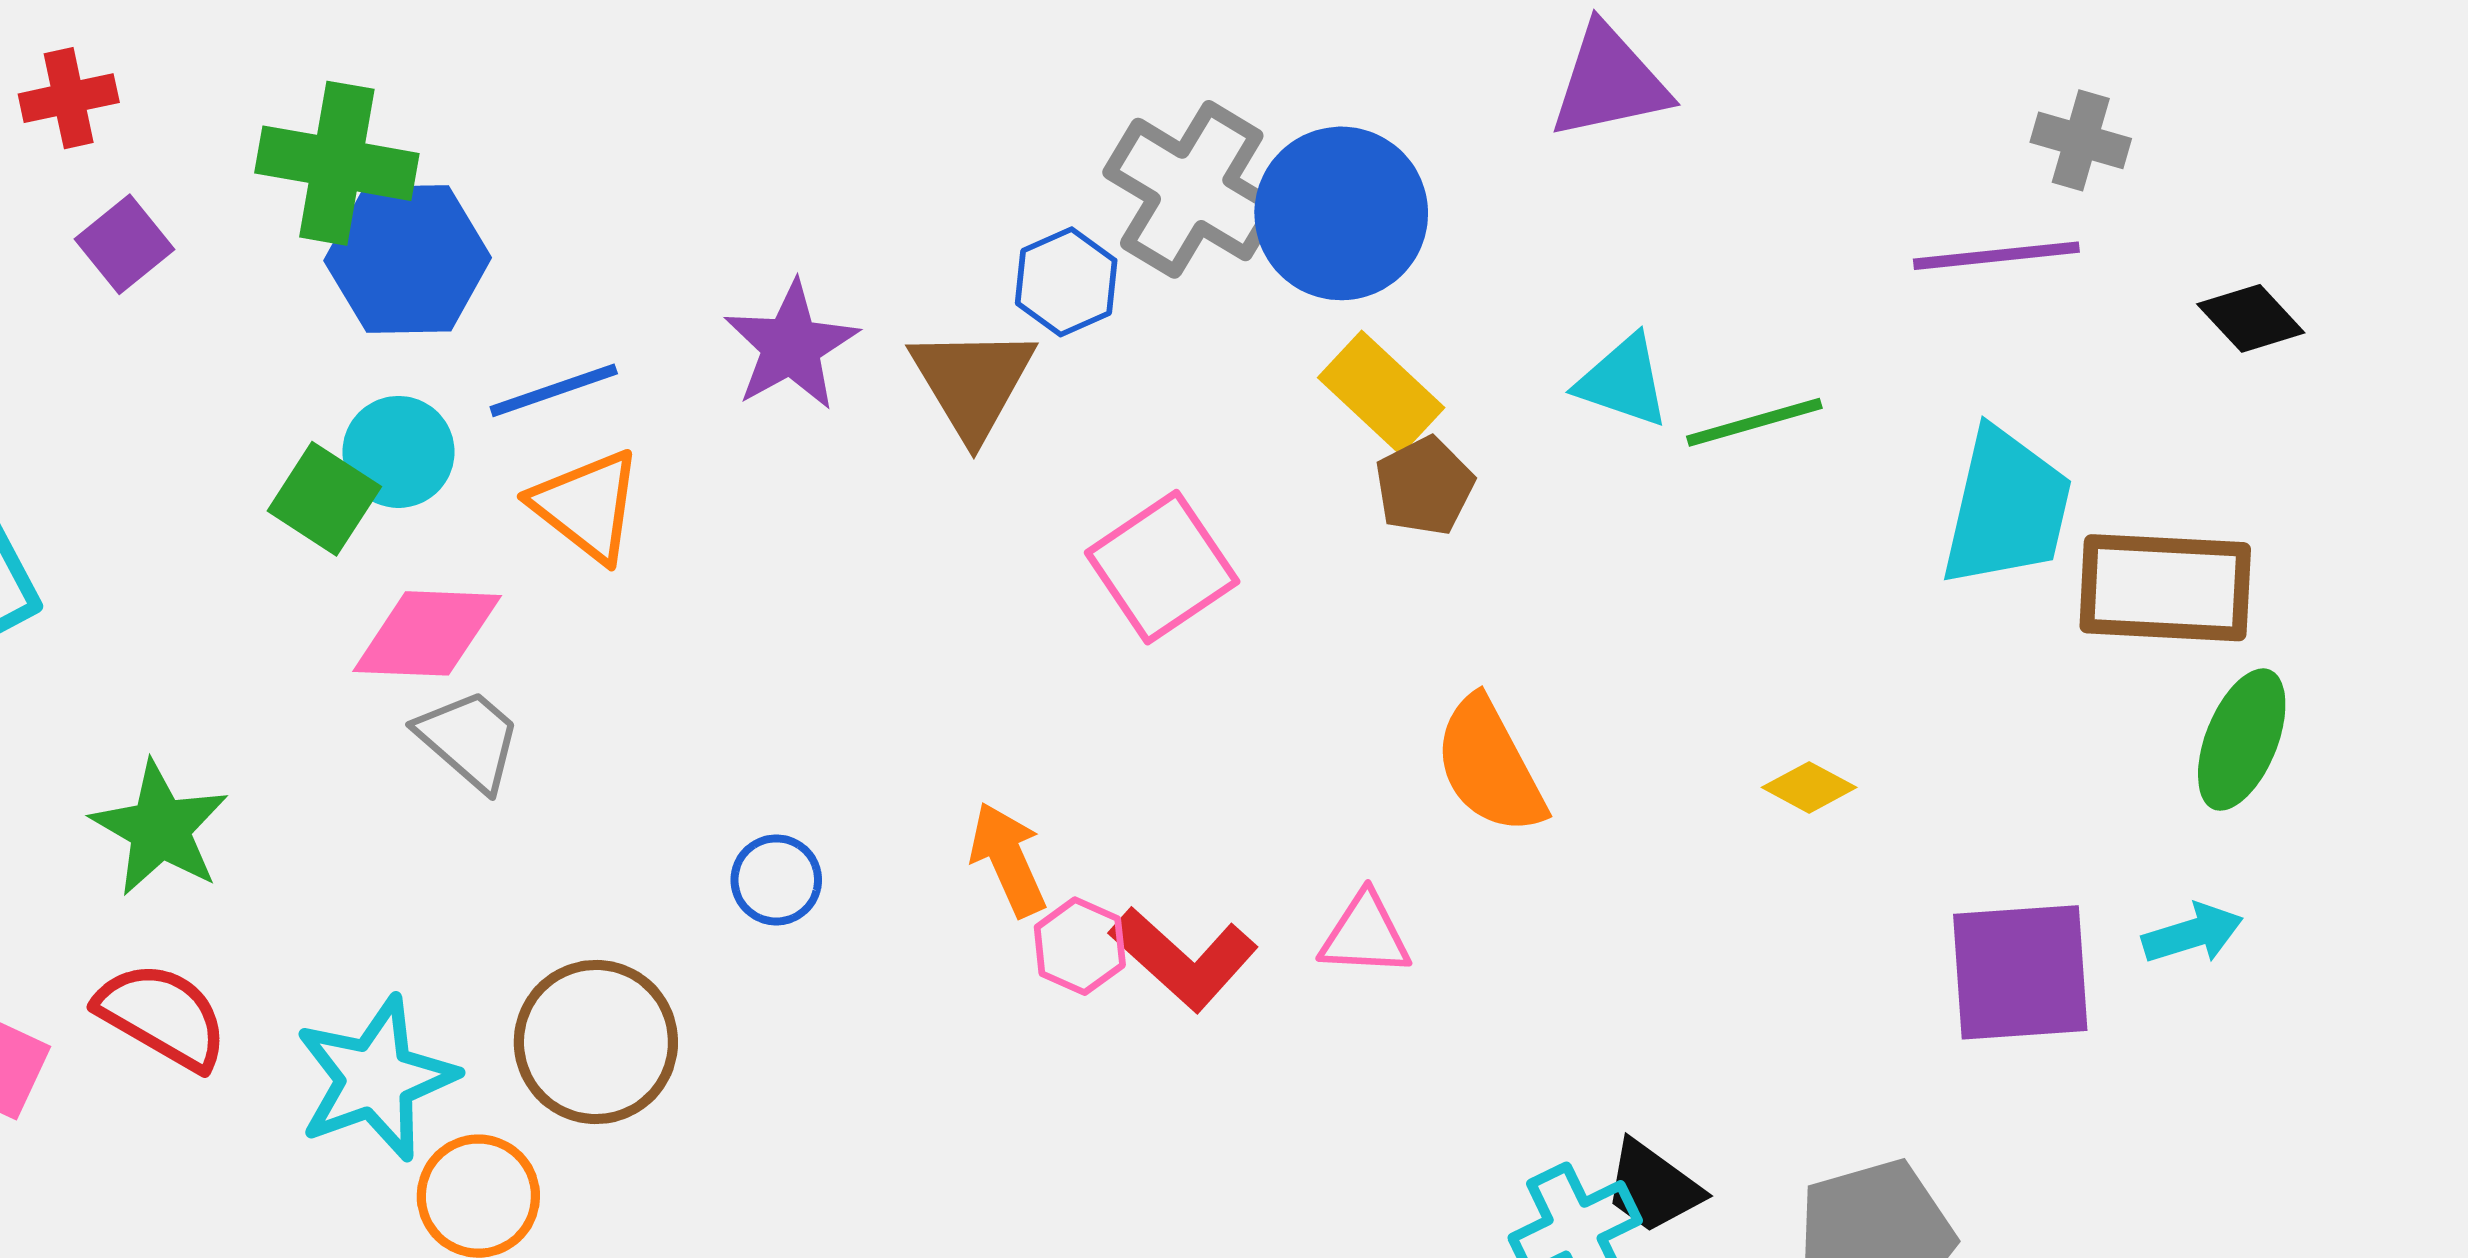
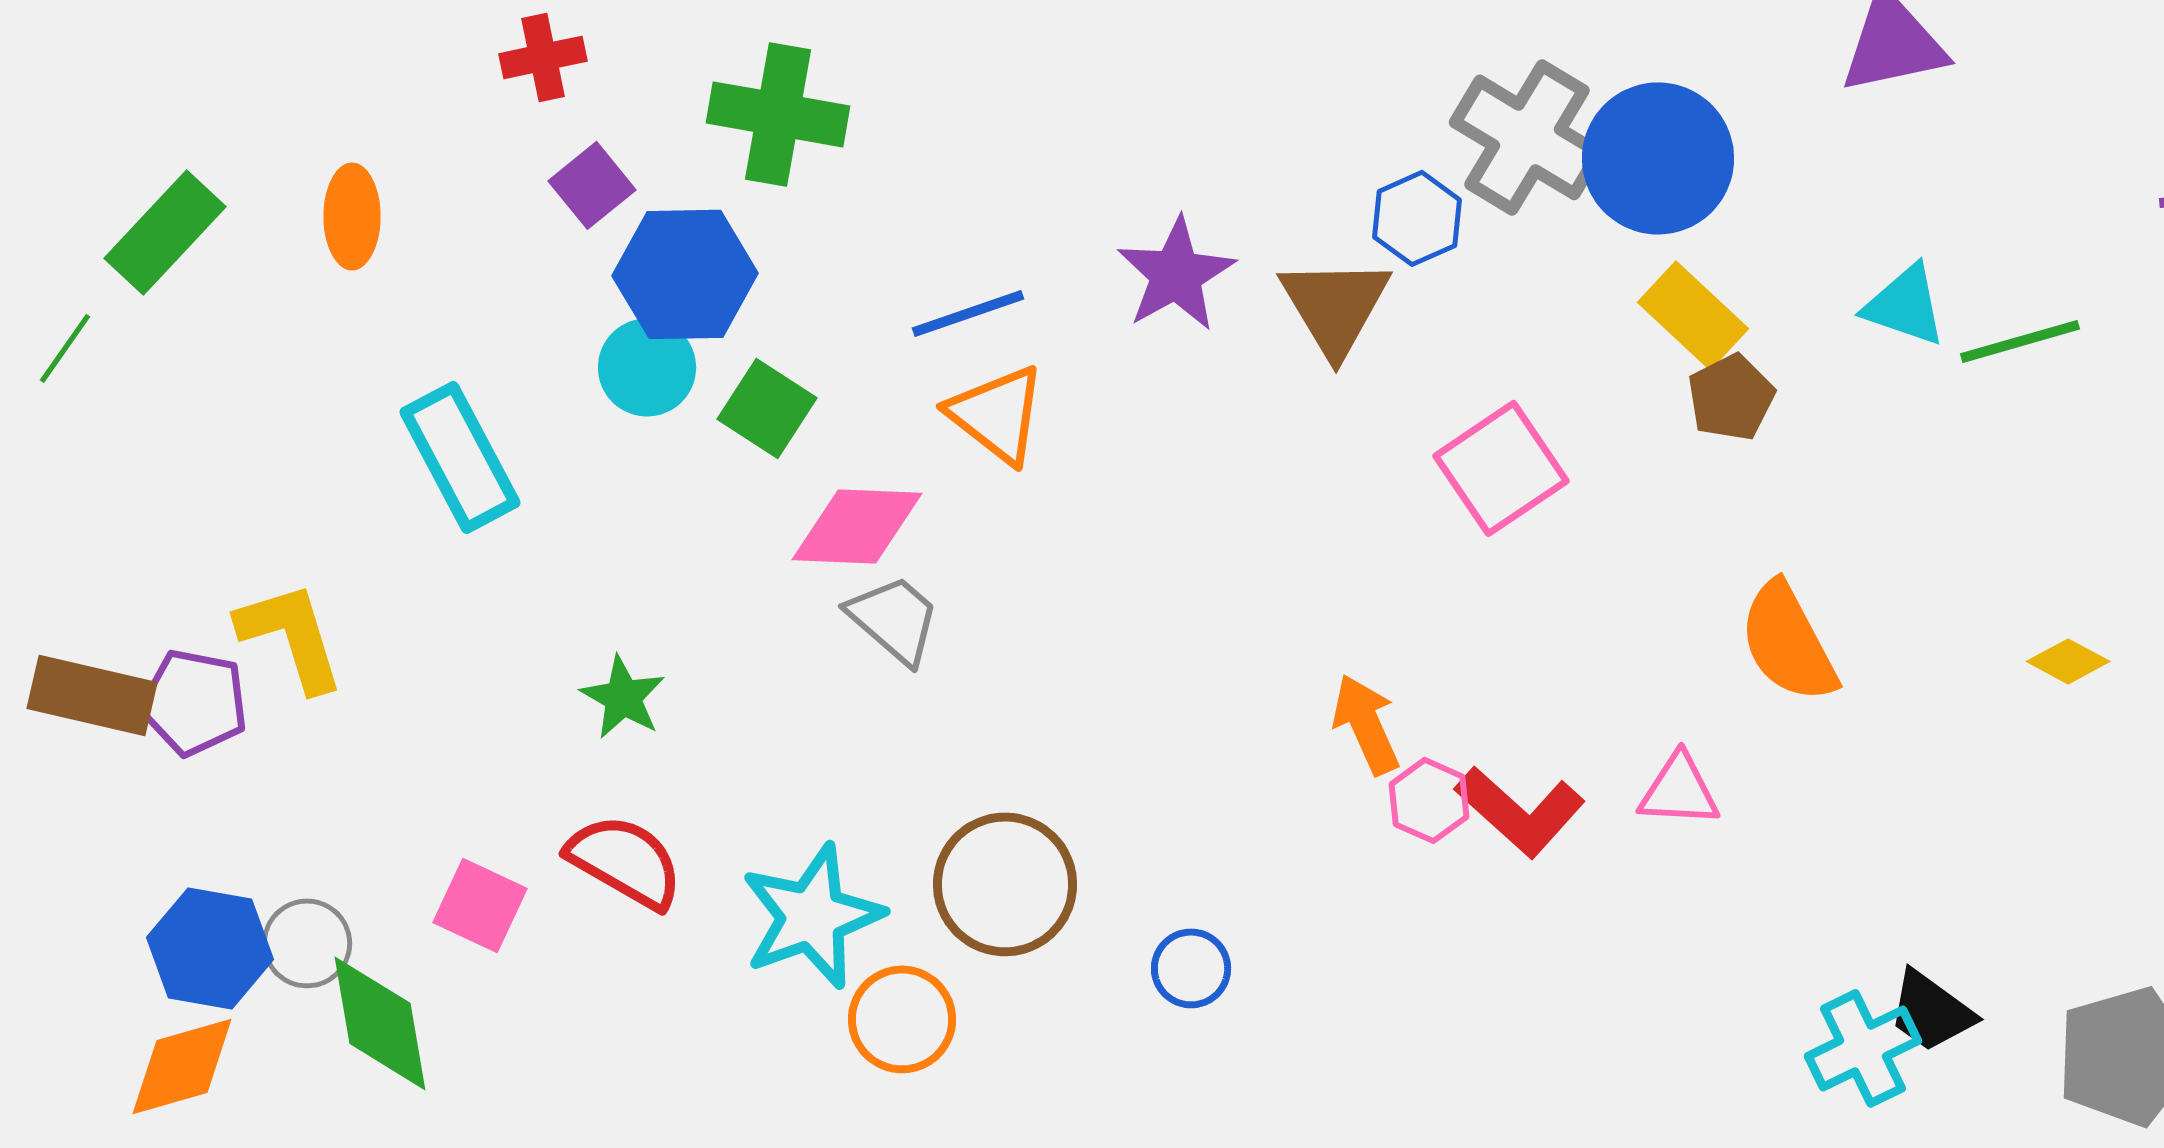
blue hexagon: (408, 259) -> (685, 274), moved
cyan circle: (398, 452) -> (647, 367), moved
green star: (160, 829) -> (623, 697), size x0.7
blue circle: (776, 880) -> (1191, 968), moved

